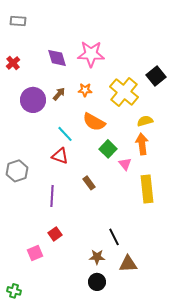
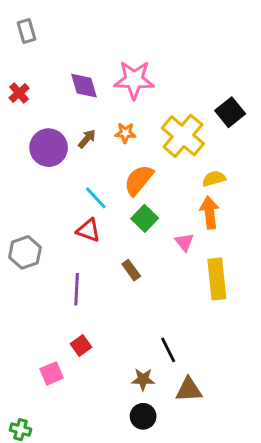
gray rectangle: (18, 21) -> (26, 31), turned 70
orange semicircle: (94, 122) -> (139, 180), turned 100
green square: (108, 149) -> (145, 218), moved

